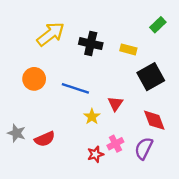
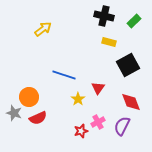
yellow arrow: (51, 34) -> (43, 29), size x0.7
black cross: (91, 44) -> (104, 16), moved
orange circle: (34, 79) -> (29, 97), moved

